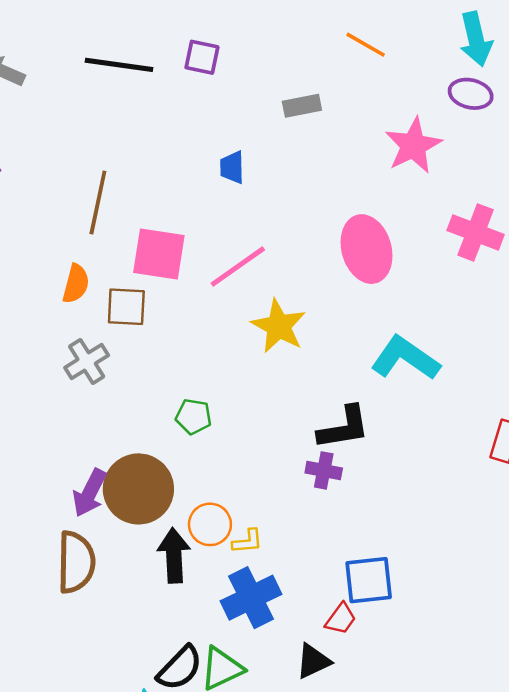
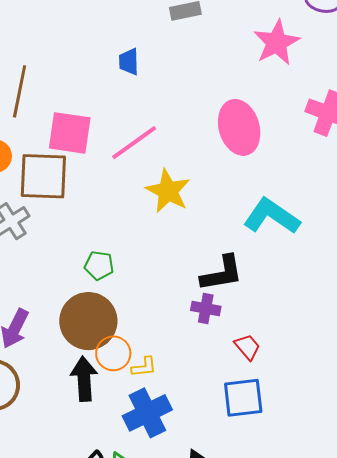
brown square: (126, 307) -> (43, 176), size x1.5
brown circle: (138, 489) -> (88, 321), moved
red trapezoid: (341, 619) -> (247, 347), moved, turned -76

